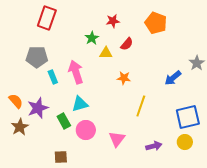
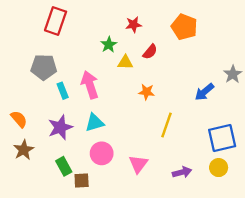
purple star: (38, 108) -> (60, 127), moved
green rectangle: (64, 121) -> (64, 166), moved
brown square: (61, 157) -> (82, 181), moved

